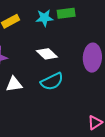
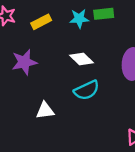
white triangle: (14, 84) -> (45, 111), moved

